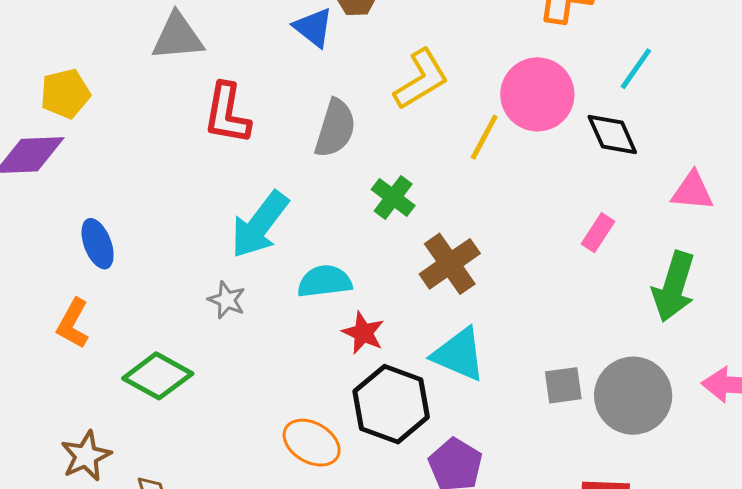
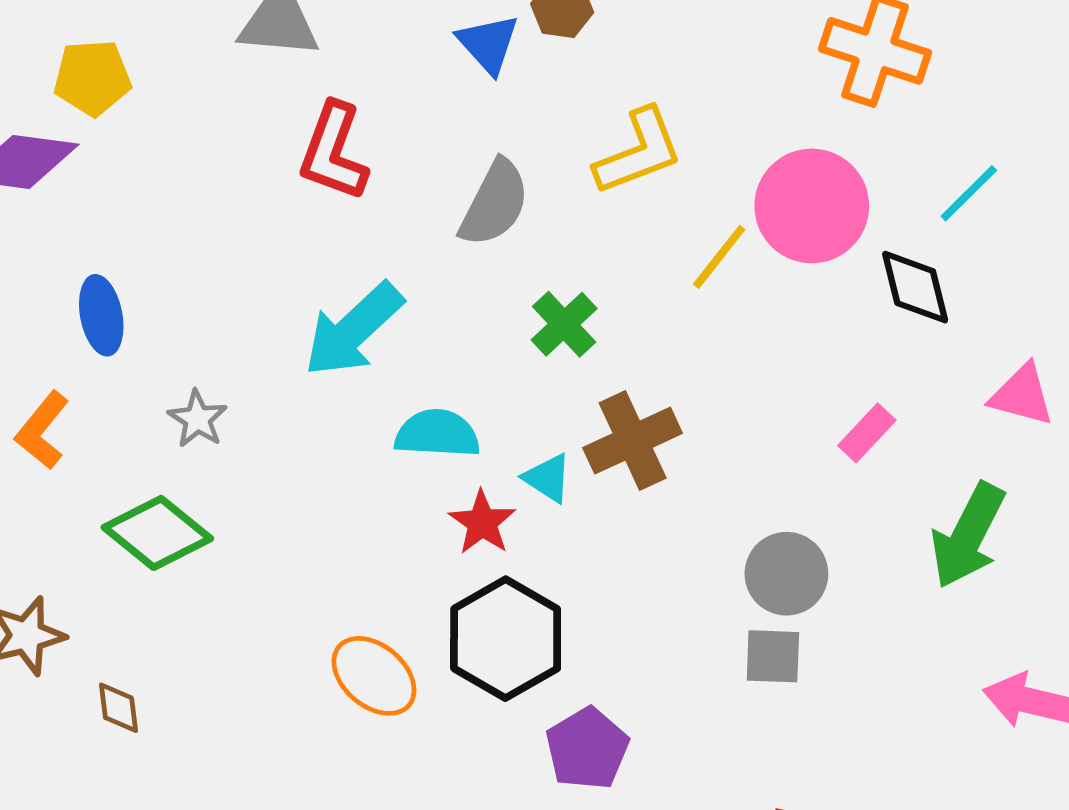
gray star: (227, 300) -> (198, 419), moved
cyan triangle: (459, 354) -> (548, 478), moved, size x0.6
gray circle: (633, 396) -> (786, 574), moved, size x0.7

